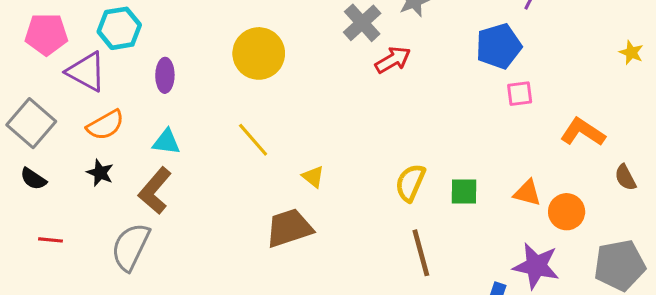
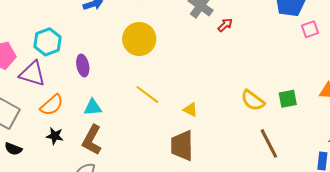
red arrow: (393, 60) -> (225, 25), size x0.7
yellow semicircle: (410, 183) -> (253, 100), turned -65
brown trapezoid: (289, 228) -> (182, 146), turned -60

